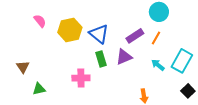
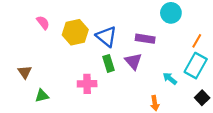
purple rectangle: (135, 36) -> (145, 39), turned 42
orange line: (156, 38) -> (197, 41), moved
purple triangle: (124, 57) -> (133, 61), turned -48
cyan arrow: (158, 65) -> (170, 78), moved

